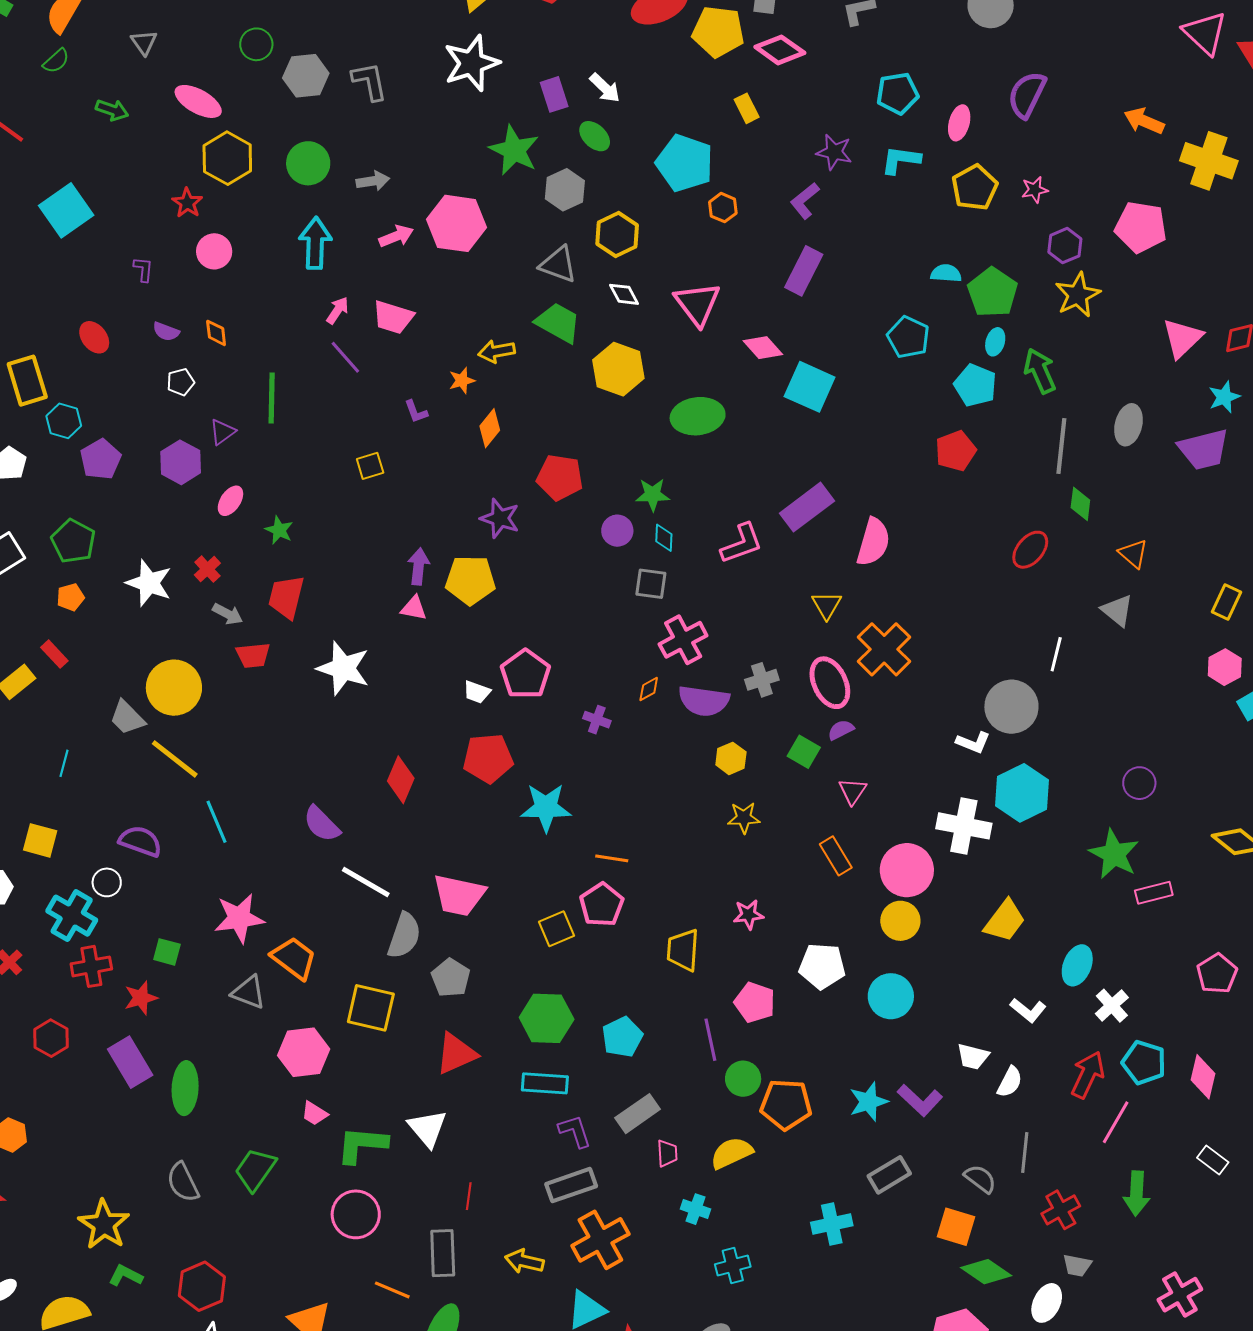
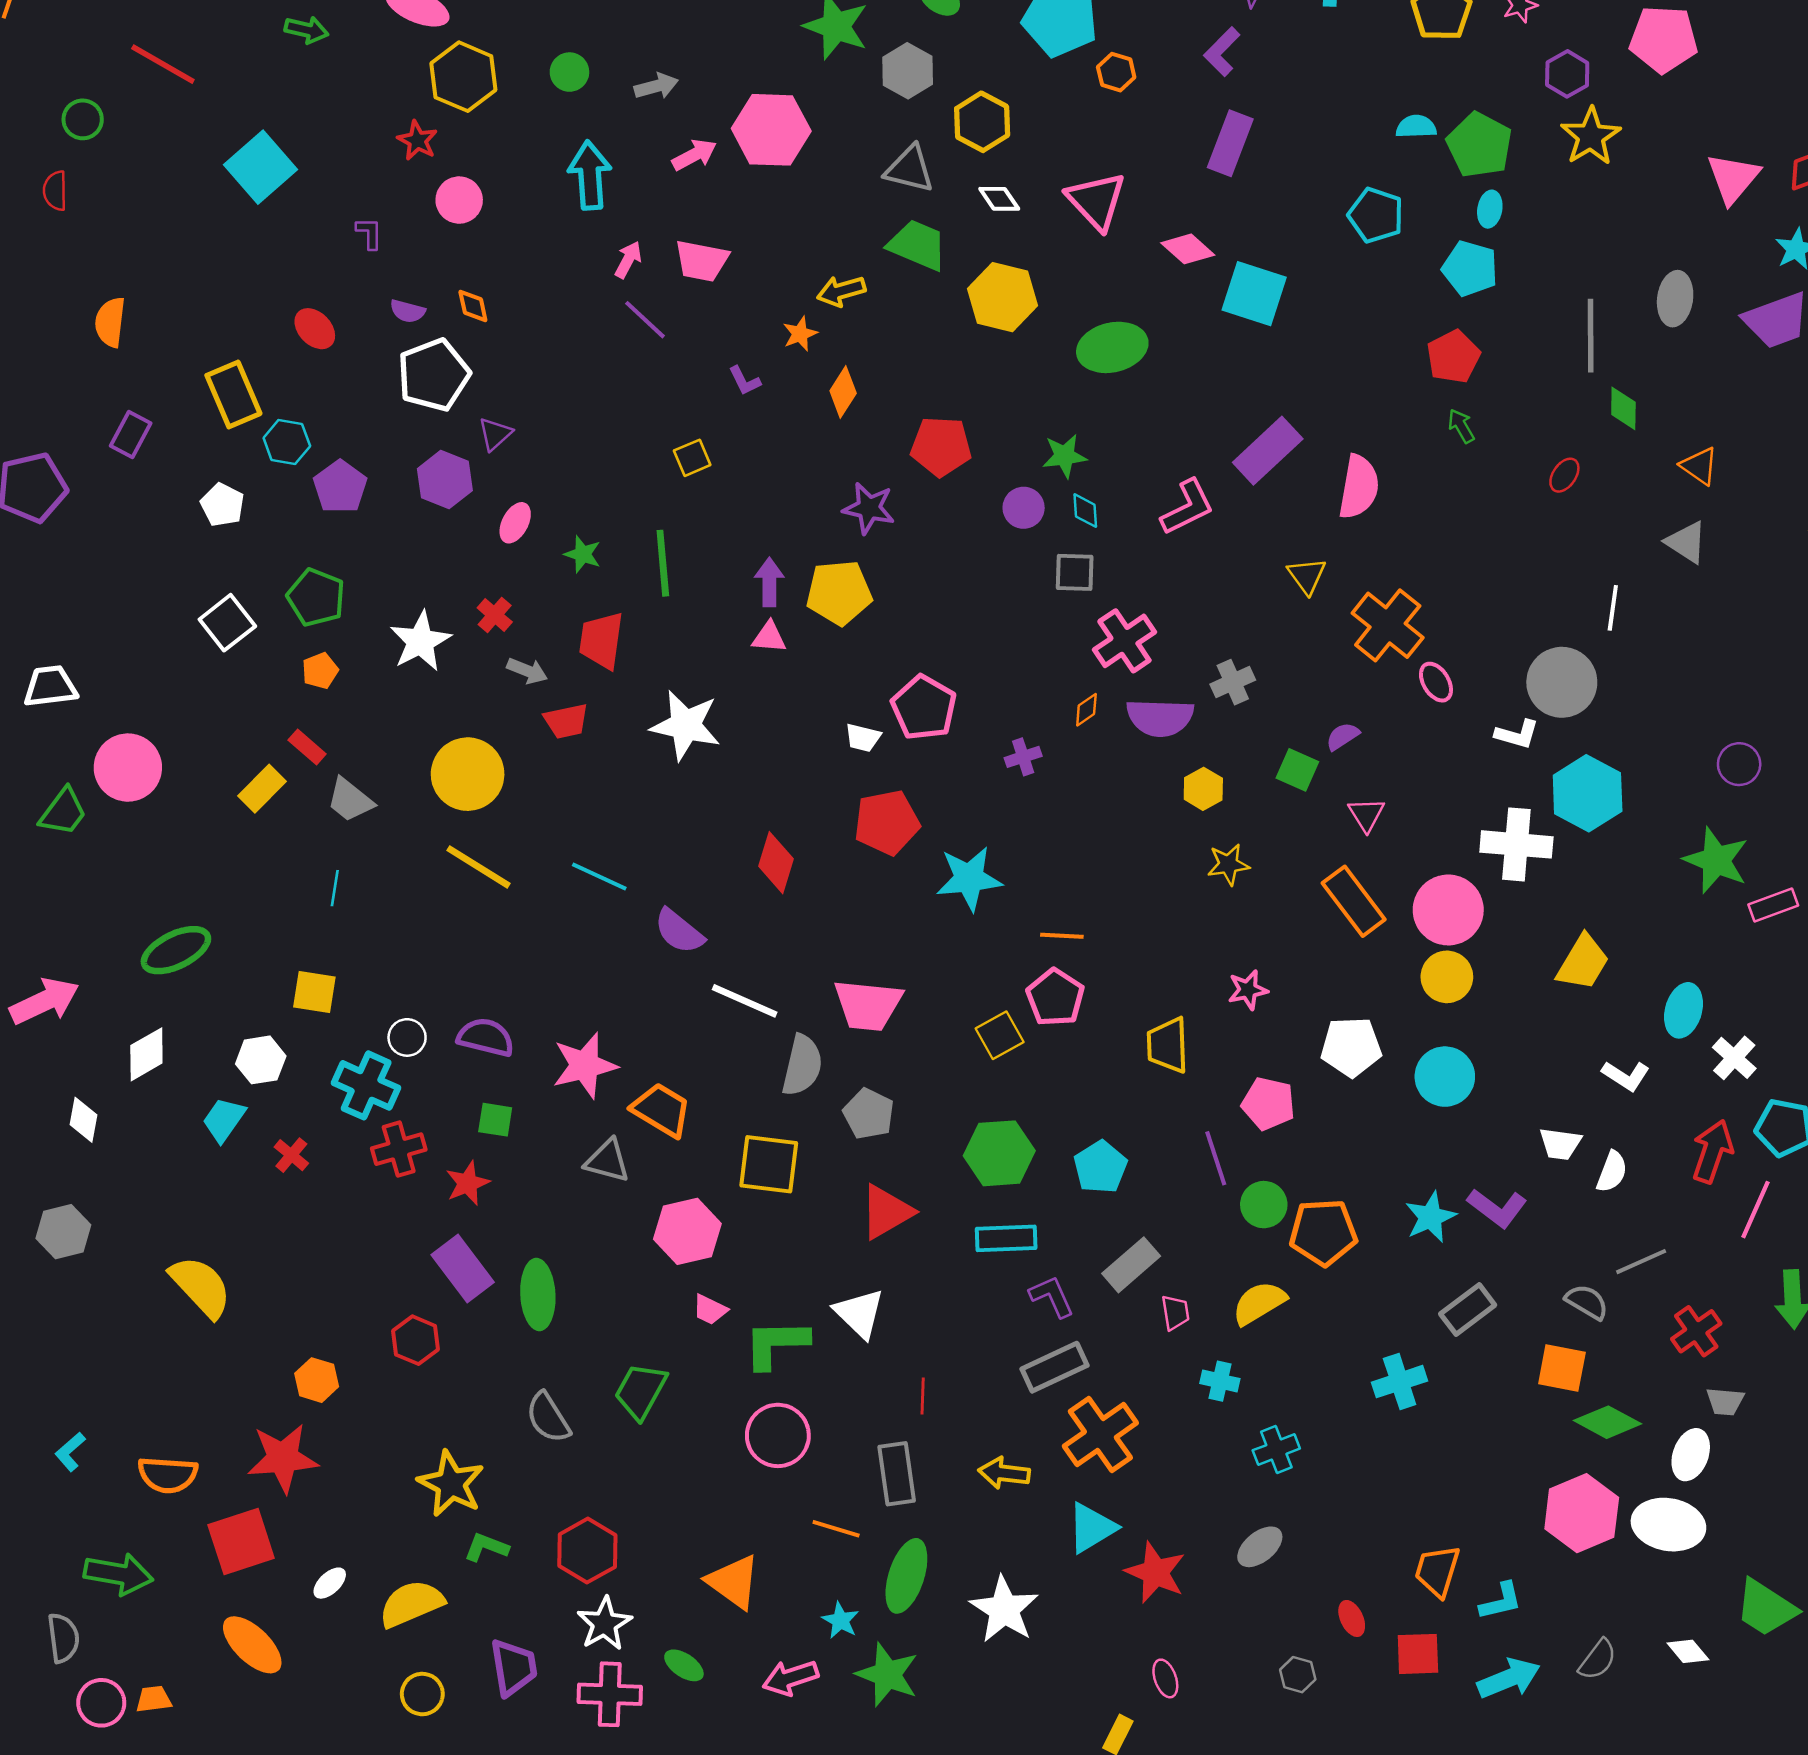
green circle: (308, 163) -> (569, 72), size x0.7
green arrow: (1040, 371) -> (1461, 426), moved, size x0.6
white pentagon: (181, 382) -> (434, 375), size x2.0
green line: (272, 398) -> (663, 563), moved
red ellipse: (1030, 550) -> (1564, 475), size x0.7
white star: (149, 583) -> (420, 641), turned 30
pink ellipse: (830, 683) -> (1436, 682), moved, size x0.6
gray trapezoid: (127, 718) -> (350, 800), moved
purple cross: (597, 720) -> (1023, 757), turned -32
cyan line: (216, 822) -> (599, 876), moved, turned -36
purple semicircle: (140, 841) -> (486, 1037), moved
orange rectangle: (836, 856) -> (1354, 901), size x1.4
red hexagon: (51, 1038) -> (416, 1340), moved
gray line: (1025, 1152) -> (1641, 1262), turned 66

